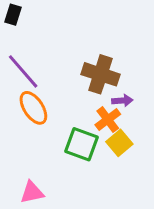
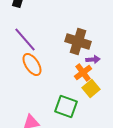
green square: (82, 144) -> (66, 106), moved

